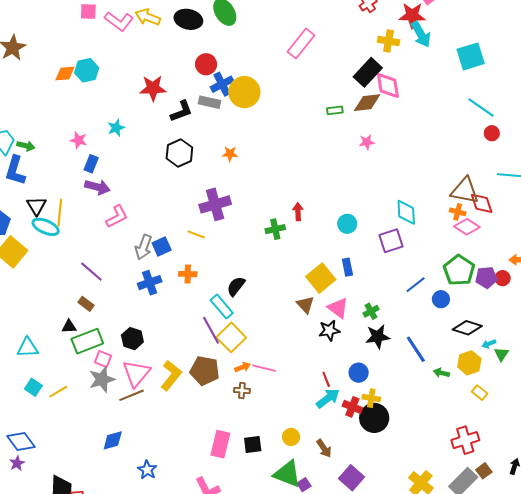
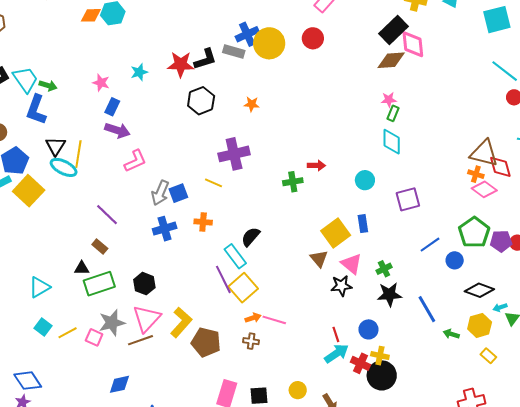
red circle: (206, 64) -> (313, 38), moved
red star: (153, 88) -> (181, 64), moved
green rectangle: (335, 110) -> (393, 113), moved, turned -63
red arrow: (298, 212) -> (316, 166), turned 90
cyan diamond: (406, 212) -> (392, 142), moved
cyan triangle: (28, 348) -> (39, 287), turned -30
pink square: (103, 359) -> (94, 337), moved
brown pentagon: (205, 371) -> (206, 342), moved

